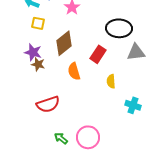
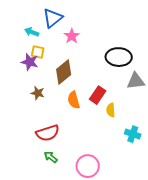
purple star: (33, 52) -> (30, 62), moved
red rectangle: (98, 54) -> (98, 95), moved
green arrow: (61, 138) -> (51, 157), moved

